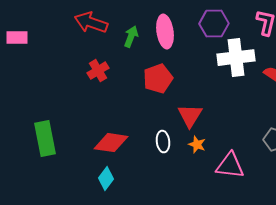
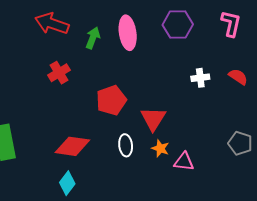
white cross: (236, 58) -> (200, 78), moved, size x0.5
red pentagon: (158, 79) -> (111, 100), moved
pink triangle: (230, 166) -> (184, 162), moved, size x0.7

